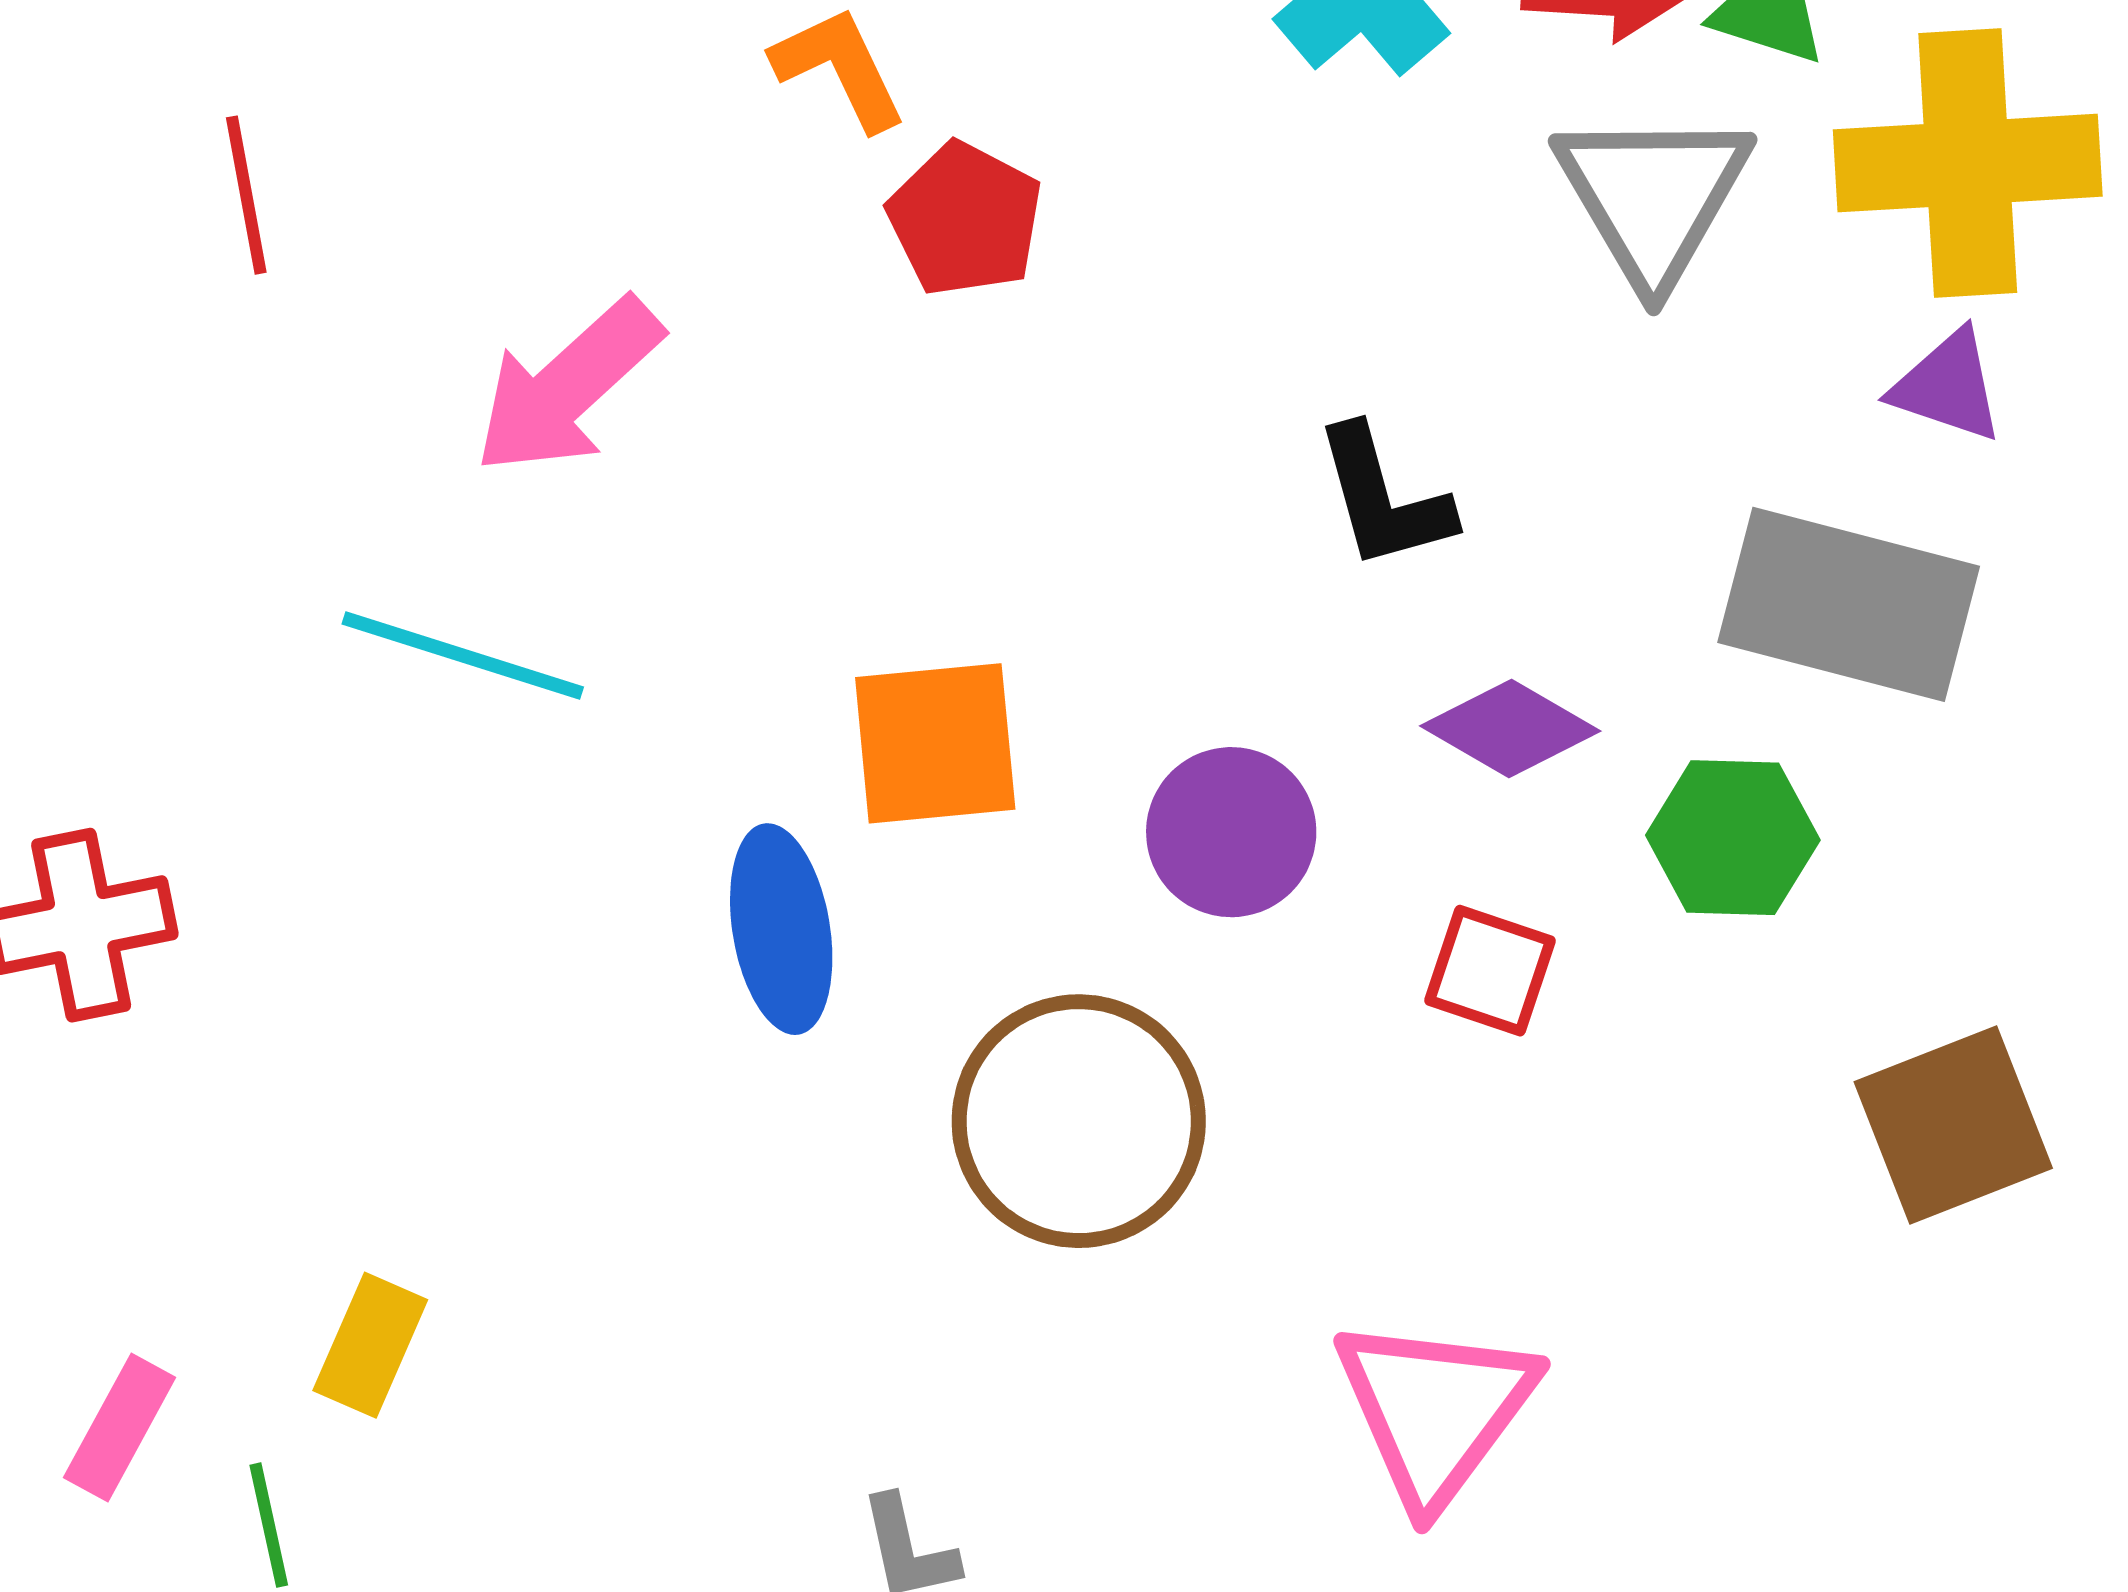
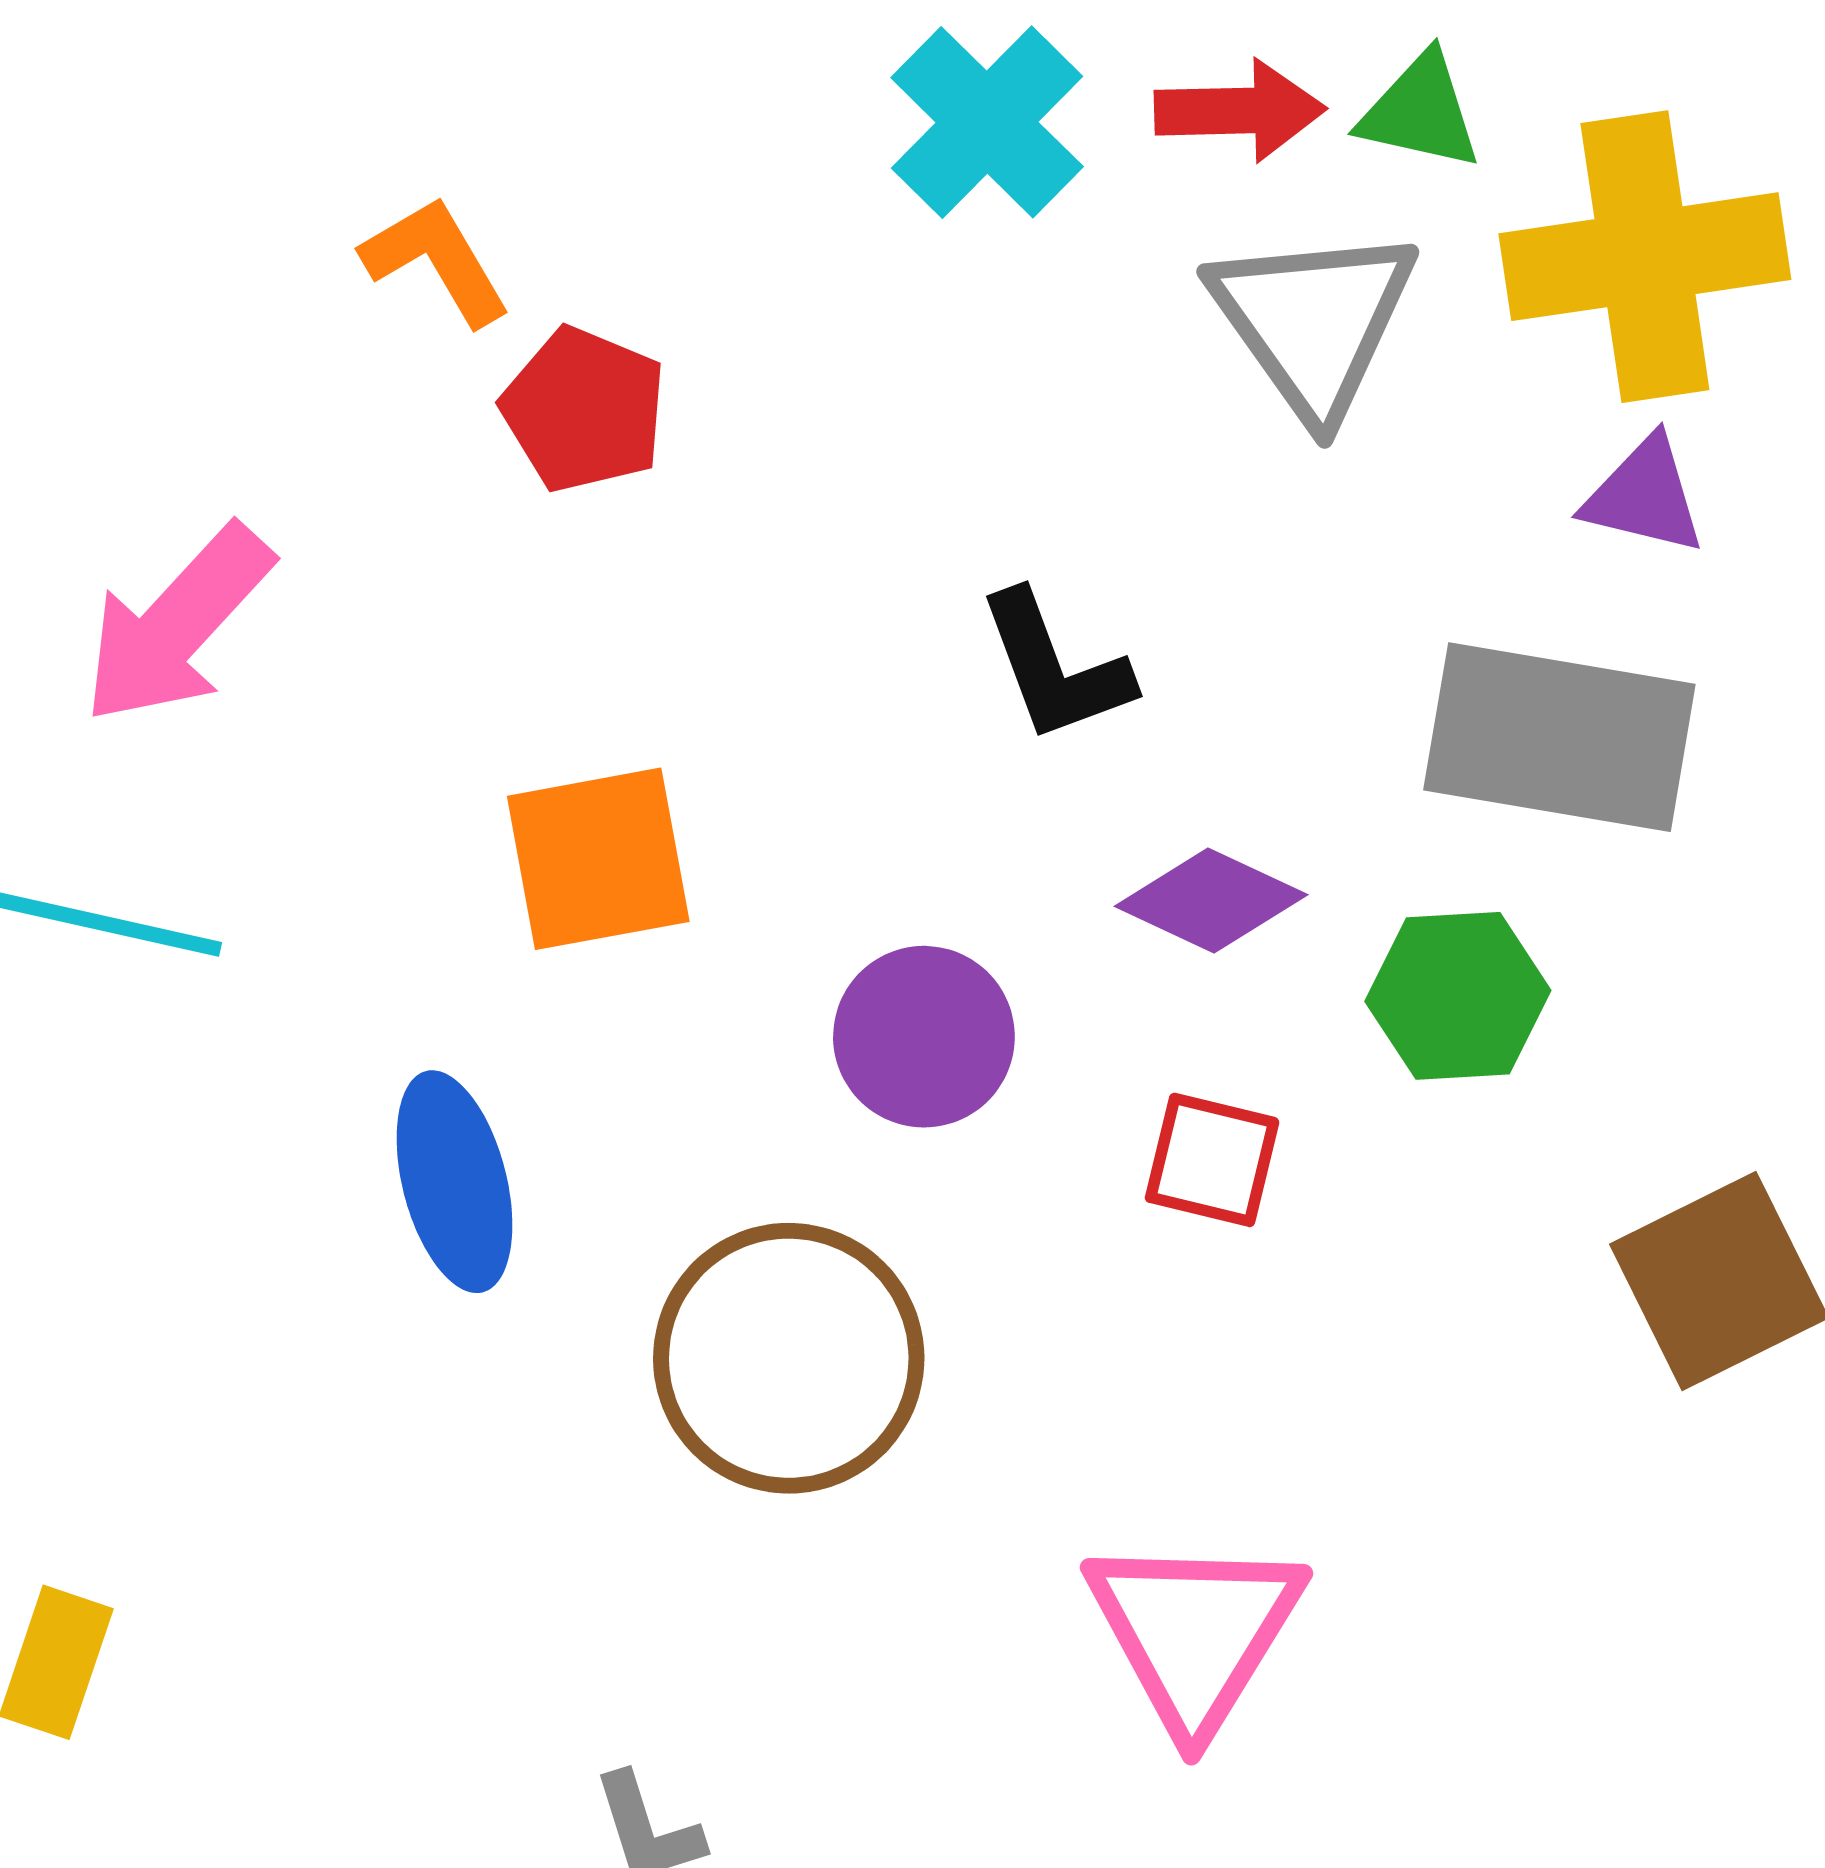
orange square: (935, 743) -> (598, 859), moved

